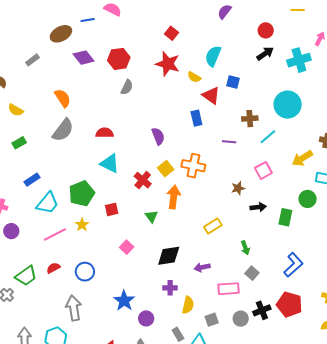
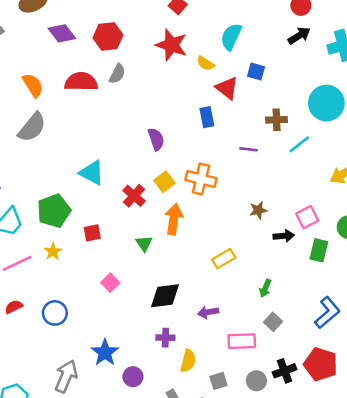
red semicircle: (104, 133) -> (81, 82), moved, size x1.4
pink square: (263, 170) -> (307, 217), moved
green arrow: (245, 248) -> (265, 288), turned 40
gray arrow: (74, 308) -> (66, 376), moved, turned 30

